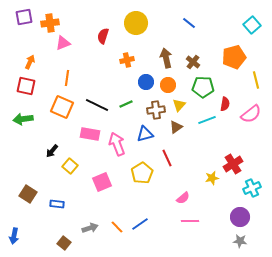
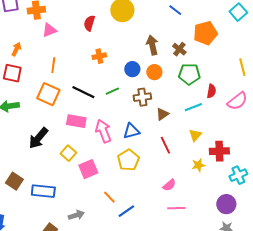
orange pentagon: (234, 57) -> (205, 33), moved
orange cross: (127, 60) -> (99, 56), moved
yellow triangle: (179, 105) -> (195, 135), moved
blue triangle: (145, 134) -> (131, 131), moved
black arrow: (52, 151) -> (38, 138), size x1.6
red line: (167, 158) -> (165, 145), moved
red cross: (233, 164) -> (219, 151), turned 30
yellow square: (70, 166) -> (68, 153), moved
blue rectangle: (57, 204) -> (43, 191), size x1.6
orange line: (117, 227) -> (109, 197), moved

